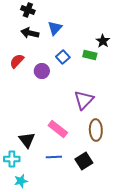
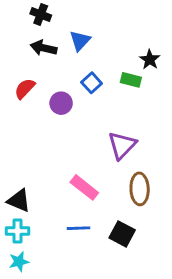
black triangle: (27, 140) -> (19, 201), moved, turned -30
black square: (84, 161) -> (122, 234), turned -30
cyan star: (21, 181) -> (19, 262), moved

